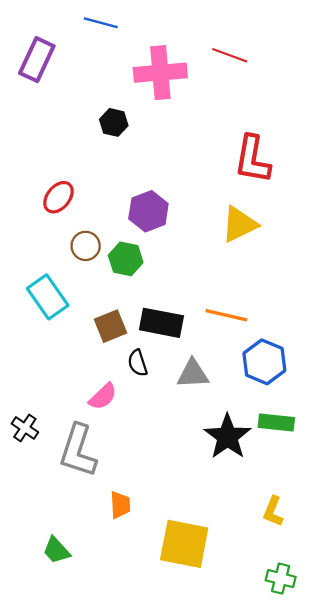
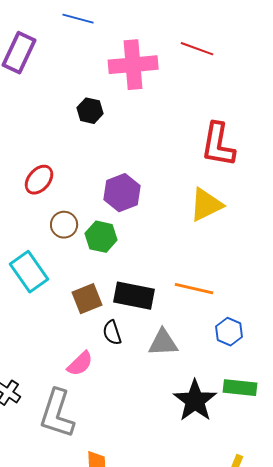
blue hexagon: (264, 362) -> (229, 332), size x0.7

